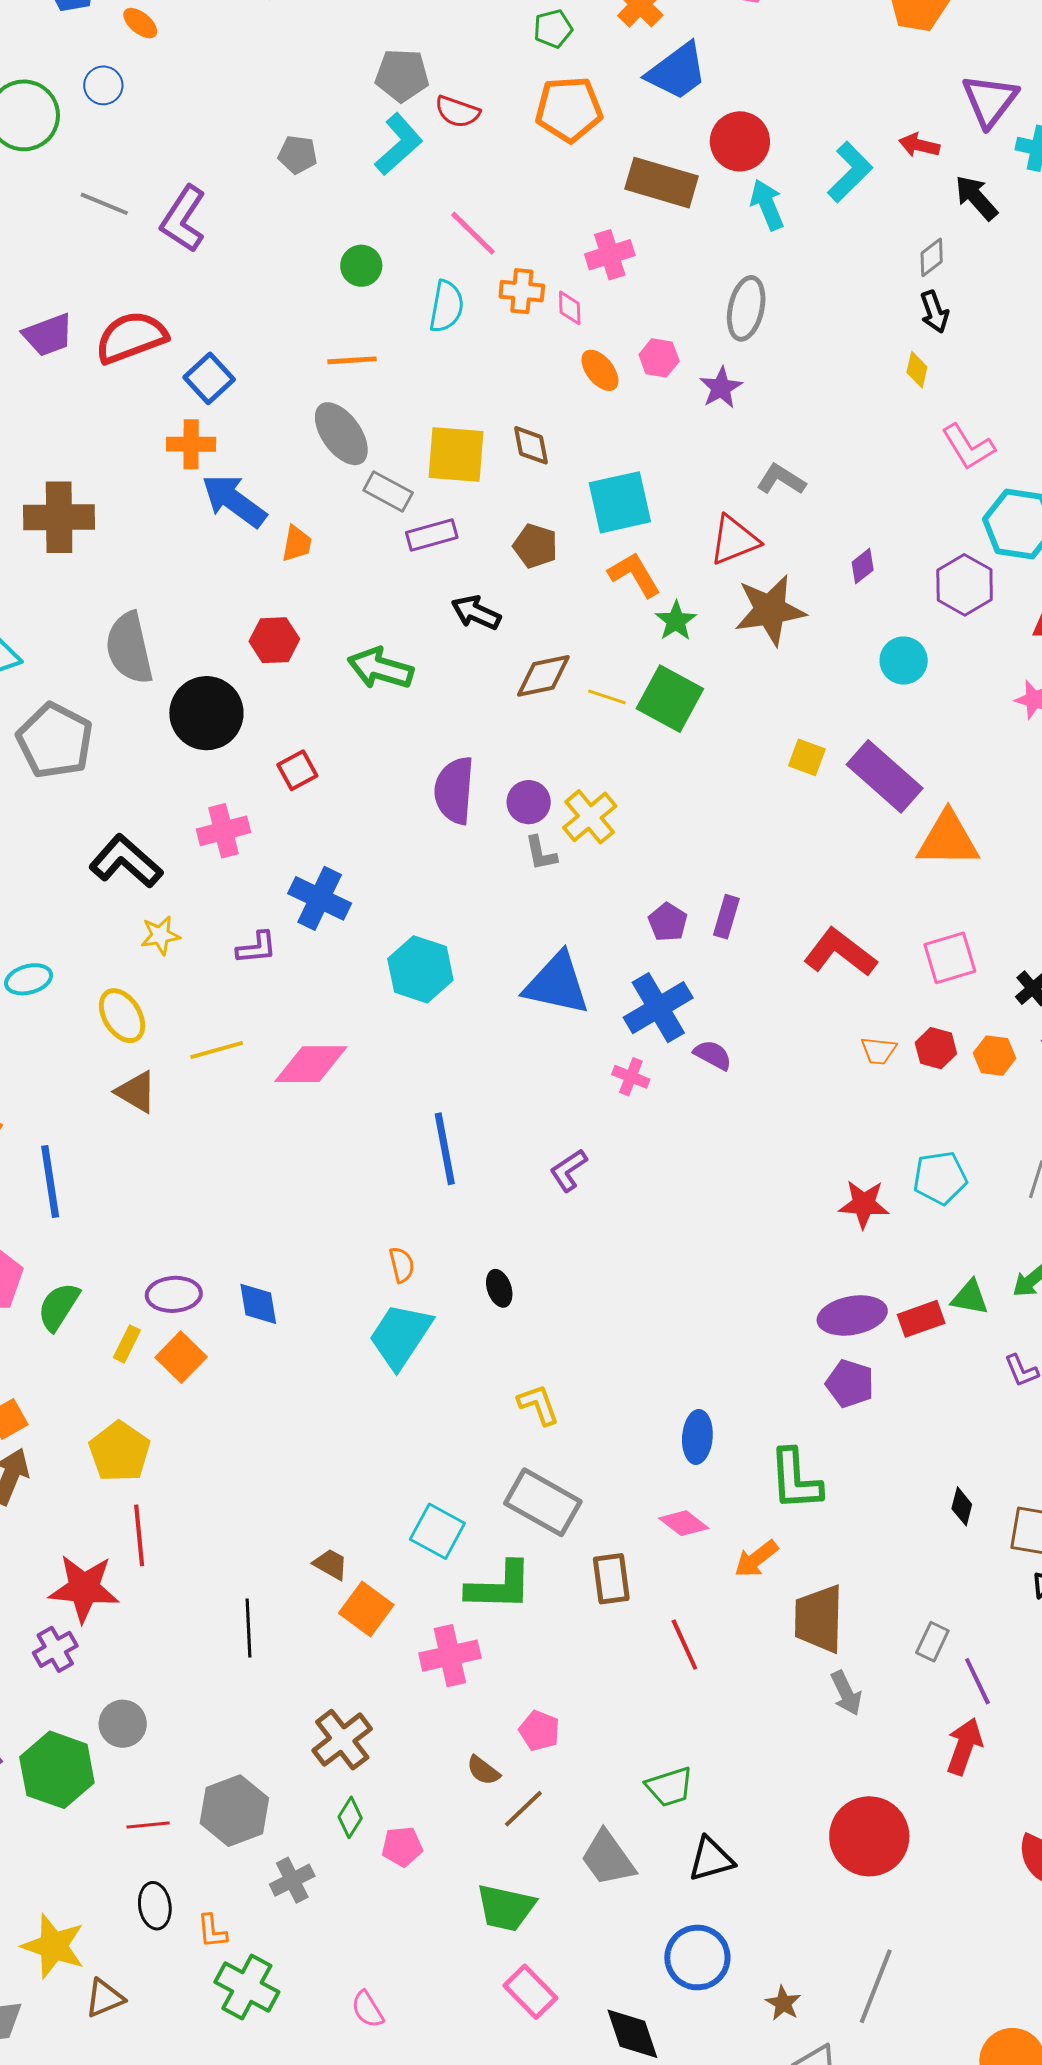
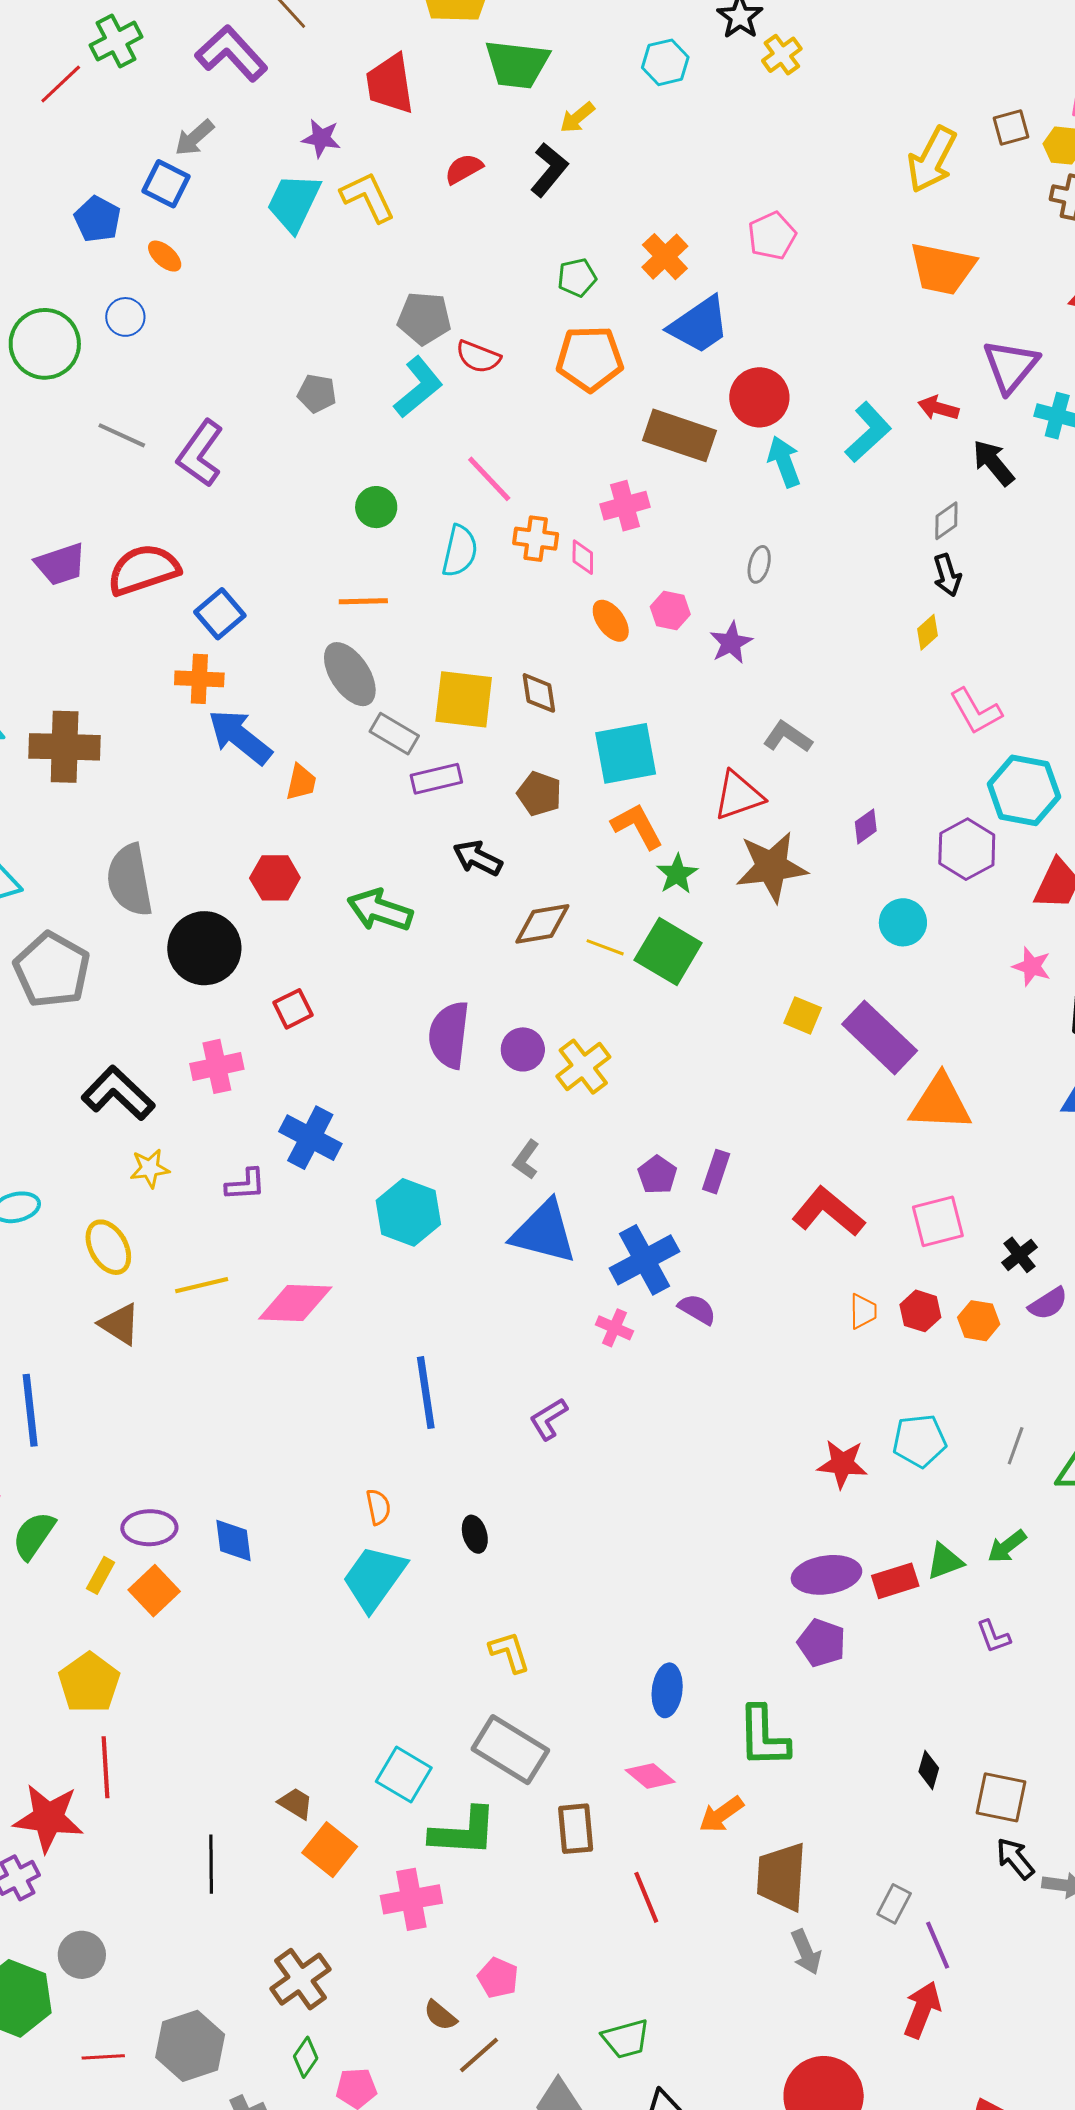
gray ellipse: (746, 308) -> (759, 564), size x0.6
yellow diamond: (917, 370) -> (927, 632), turned 33
gray L-shape: (541, 853) -> (526, 1160), moved, turned 45
orange trapezoid: (879, 1051) -> (863, 1311), turned -99
green triangle: (970, 1297) -> (945, 1561), turned -33

